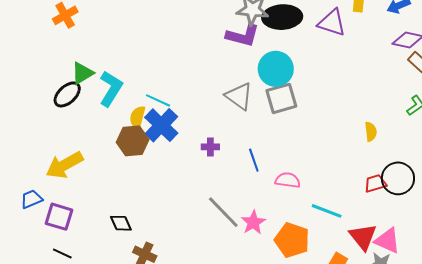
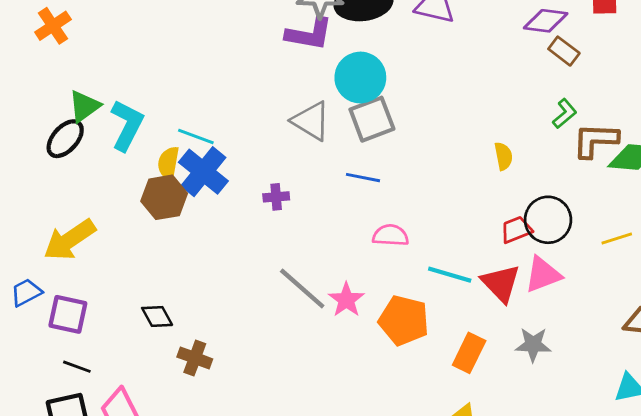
blue line: (254, 160) -> (363, 178), moved, turned -55
red triangle: (363, 237) -> (501, 283), moved
pink triangle: (387, 241) -> (543, 275), moved, turned -40

